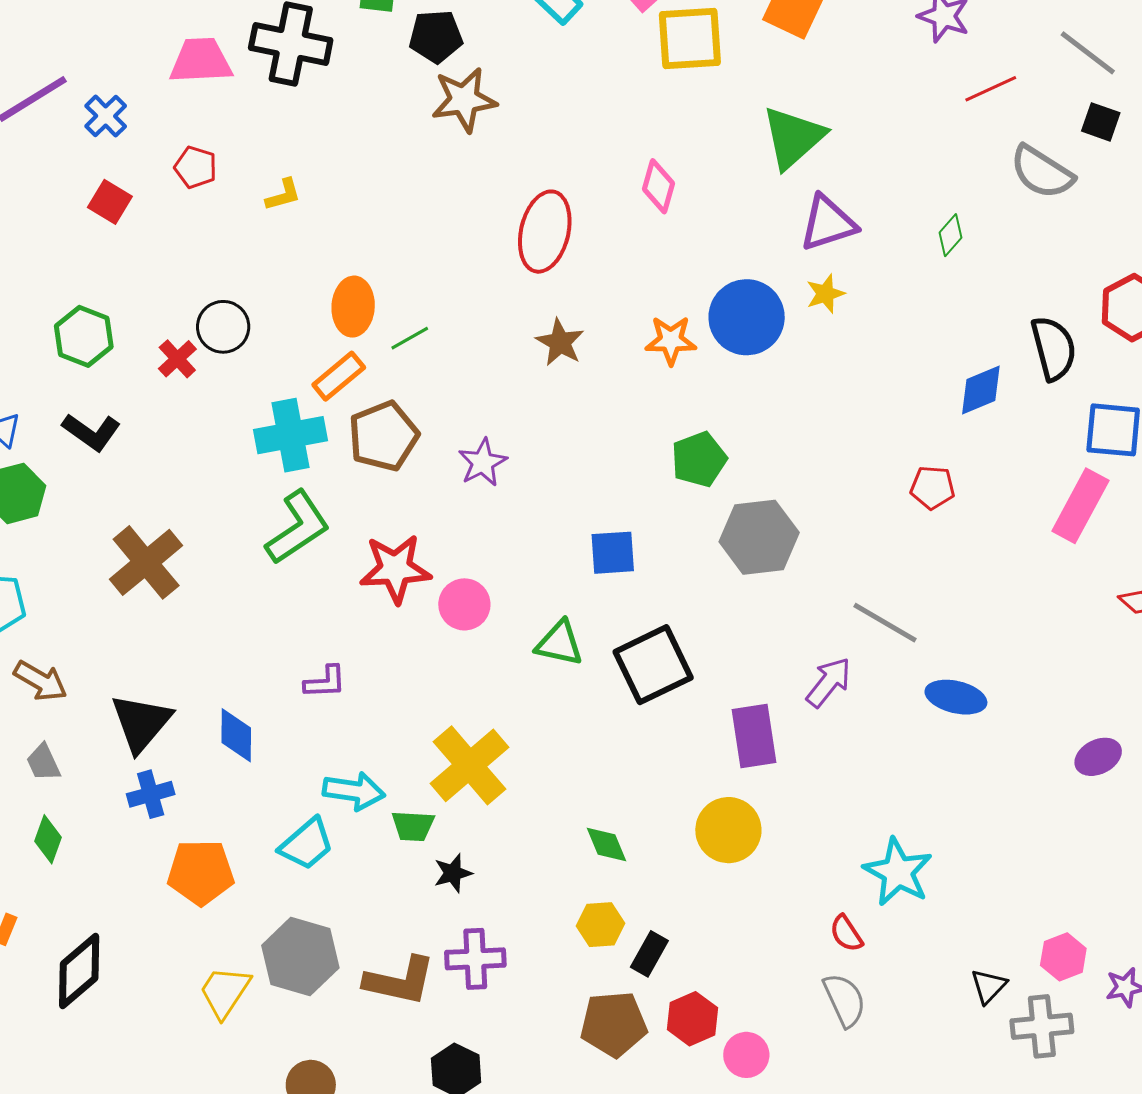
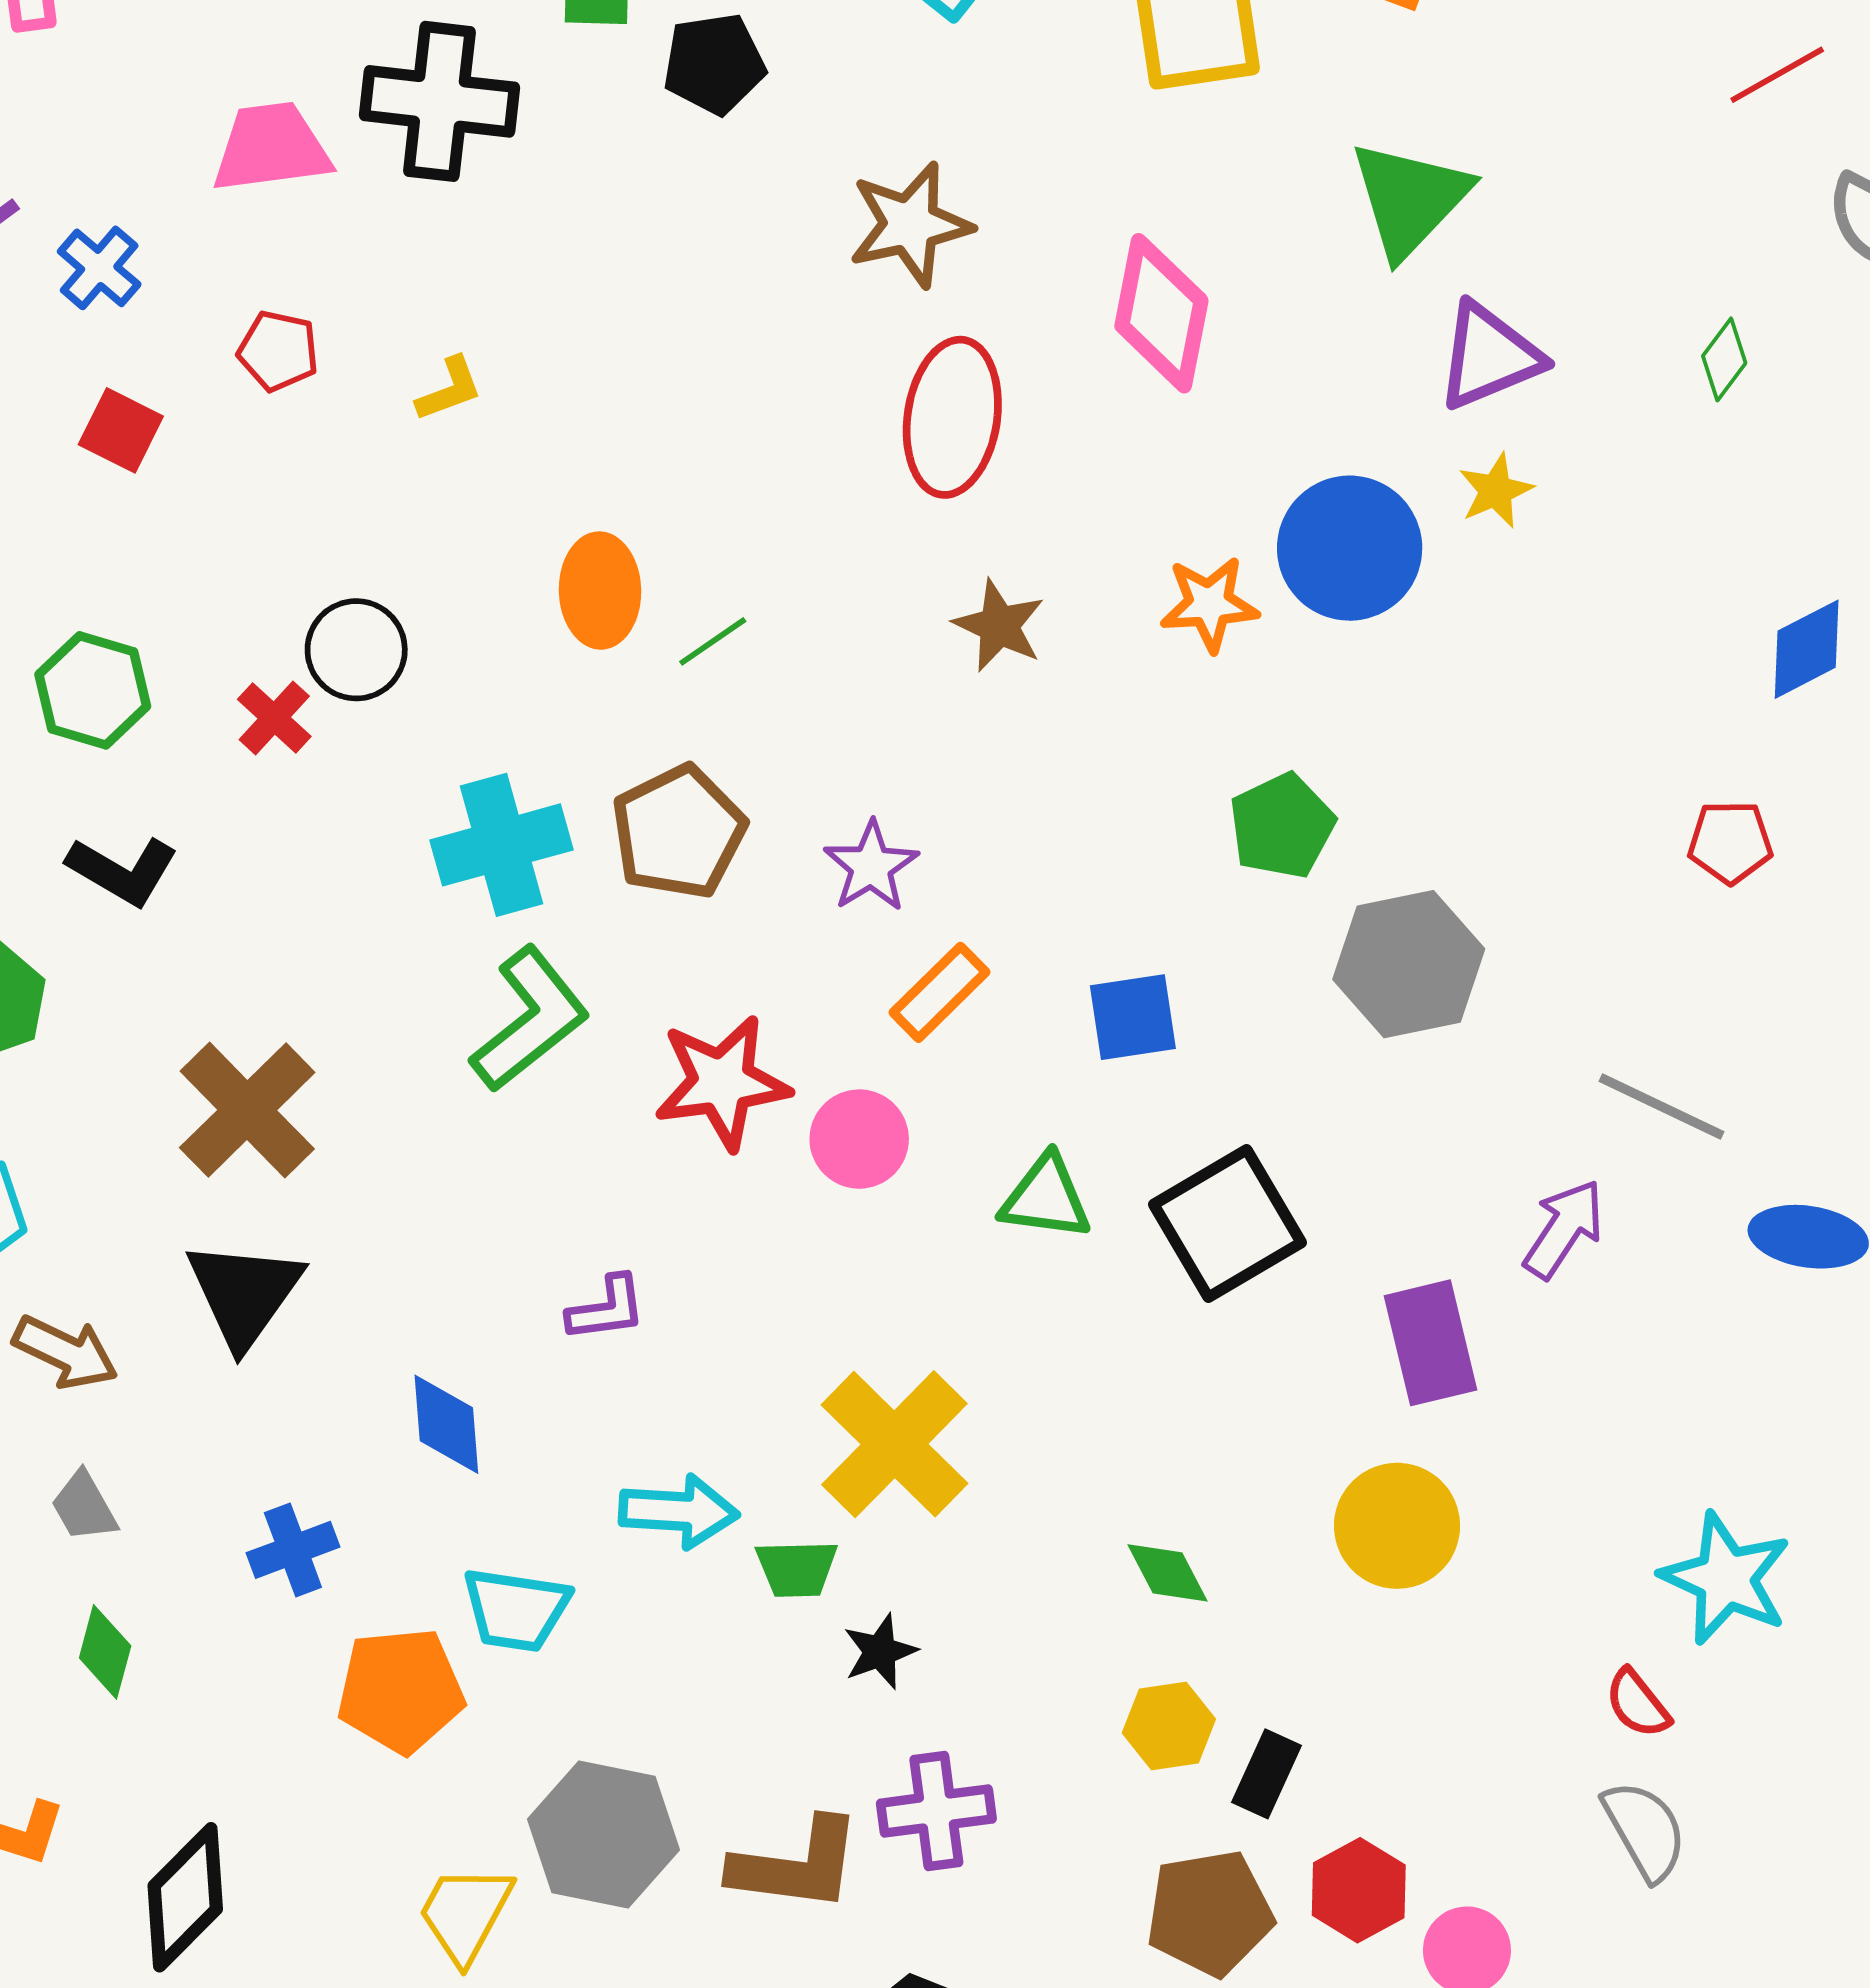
brown star: (464, 100) -> (910, 225), moved
pink diamond: (659, 186) -> (1161, 313), size x1.5
orange rectangle: (339, 376) -> (940, 992), moved
black triangle: (141, 723) -> (244, 1293), moved
cyan trapezoid: (307, 844) -> (516, 1610), moved, turned 54

